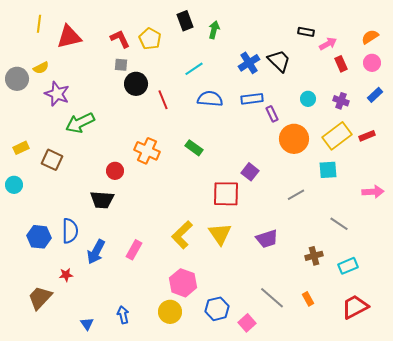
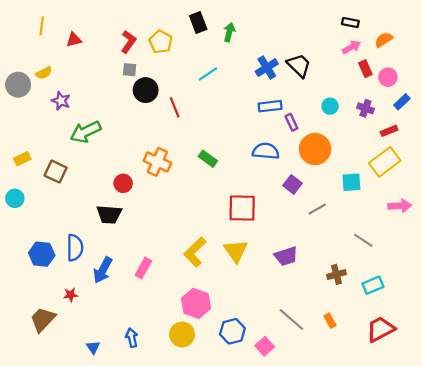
black rectangle: (306, 32) -> (350, 23), moved
red triangle: (69, 37) -> (74, 40), size x0.6
orange semicircle: (370, 37) -> (384, 40), moved
red L-shape: (120, 39) -> (128, 42), turned 60
pink circle: (372, 63) -> (388, 77), moved
purple star: (57, 94) -> (61, 101), size x0.7
blue semicircle: (210, 99) -> (266, 151), moved
yellow rectangle: (337, 136) -> (385, 162), moved
red rectangle: (367, 136) -> (389, 131), moved
purple square: (250, 172) -> (293, 184), moved

